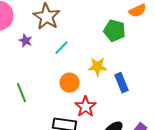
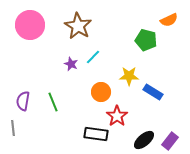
purple star: (26, 41) -> (71, 64), moved
blue rectangle: (122, 83) -> (153, 92), turned -36

